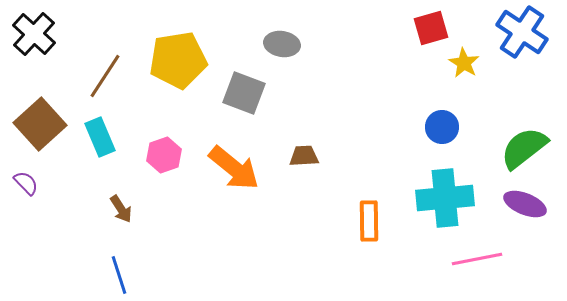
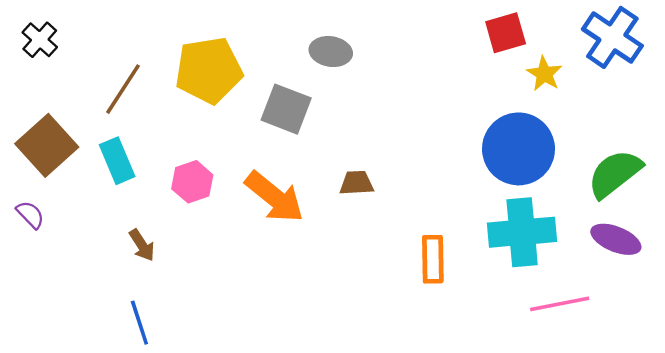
black cross: (34, 34) -> (40, 40), size x0.7
blue circle: (442, 127) -> (518, 149), size x1.8

